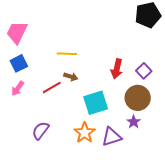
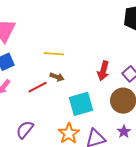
purple star: (134, 122) -> (124, 132), moved

